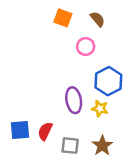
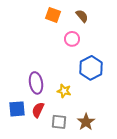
purple ellipse: (74, 100) -> (36, 83), moved
yellow star: (100, 109) -> (64, 91), moved

